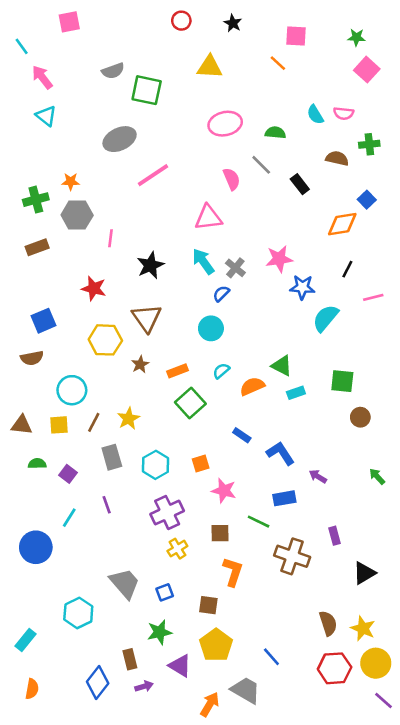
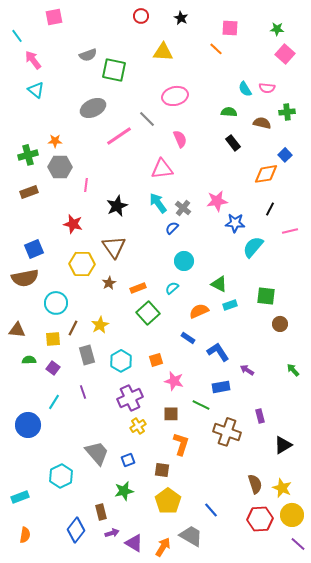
green semicircle: (275, 133) -> (229, 112), moved
gray line: (261, 165) -> (147, 119), moved
cyan circle: (211, 328) -> (184, 261), moved
brown semicircle: (32, 358) -> (25, 278), size x1.5
orange semicircle: (252, 386) -> (199, 311), moved
yellow square: (59, 425) -> (53, 339), moved
cyan rectangle: (26, 640) -> (20, 497), turned 30
purple triangle: (180, 666) -> (134, 543), moved

